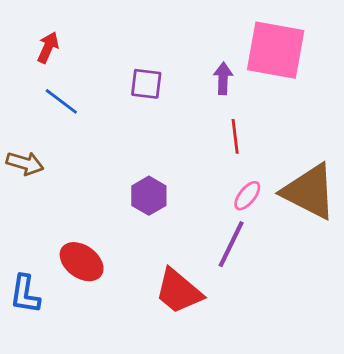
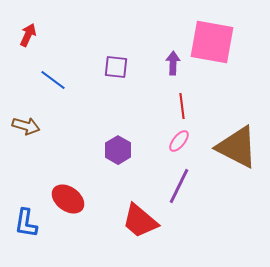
red arrow: (48, 47) -> (28, 35), moved
pink ellipse: (247, 196) -> (179, 141), moved

